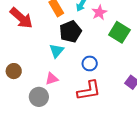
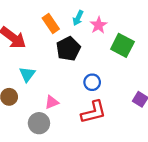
cyan triangle: (57, 51) -> (27, 74), moved

